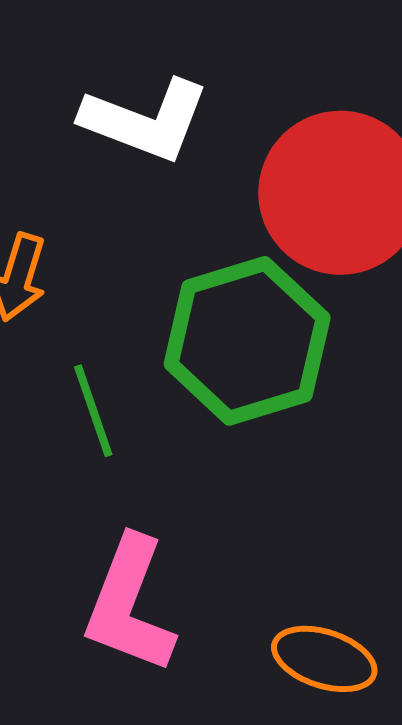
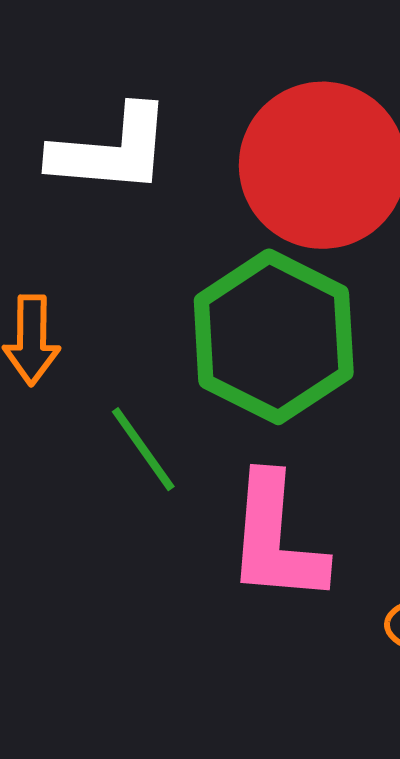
pink L-shape: (129, 605) -> (276, 539), moved

